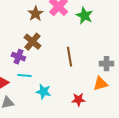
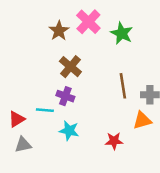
brown cross: (32, 42) -> (70, 67), moved
purple cross: (18, 57) -> (65, 96), moved
brown line: (69, 57) -> (123, 86), moved

